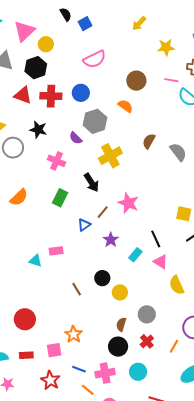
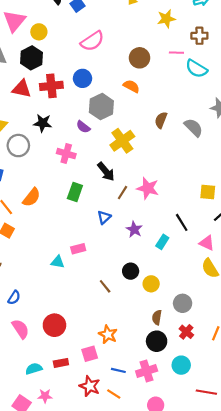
brown line: (103, 212) -> (123, 193), moved
pink triangle: (161, 262) -> (207, 243), moved
orange line: (88, 390) -> (114, 394), moved

